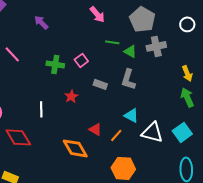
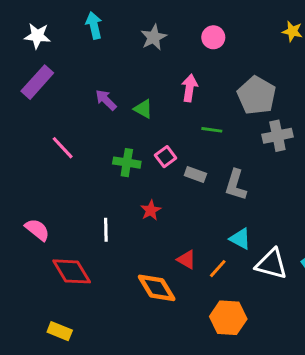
pink arrow: (97, 14) -> (189, 88), turned -132
green triangle: (130, 51) -> (143, 109), moved
gray rectangle: (100, 84) -> (195, 175), moved

